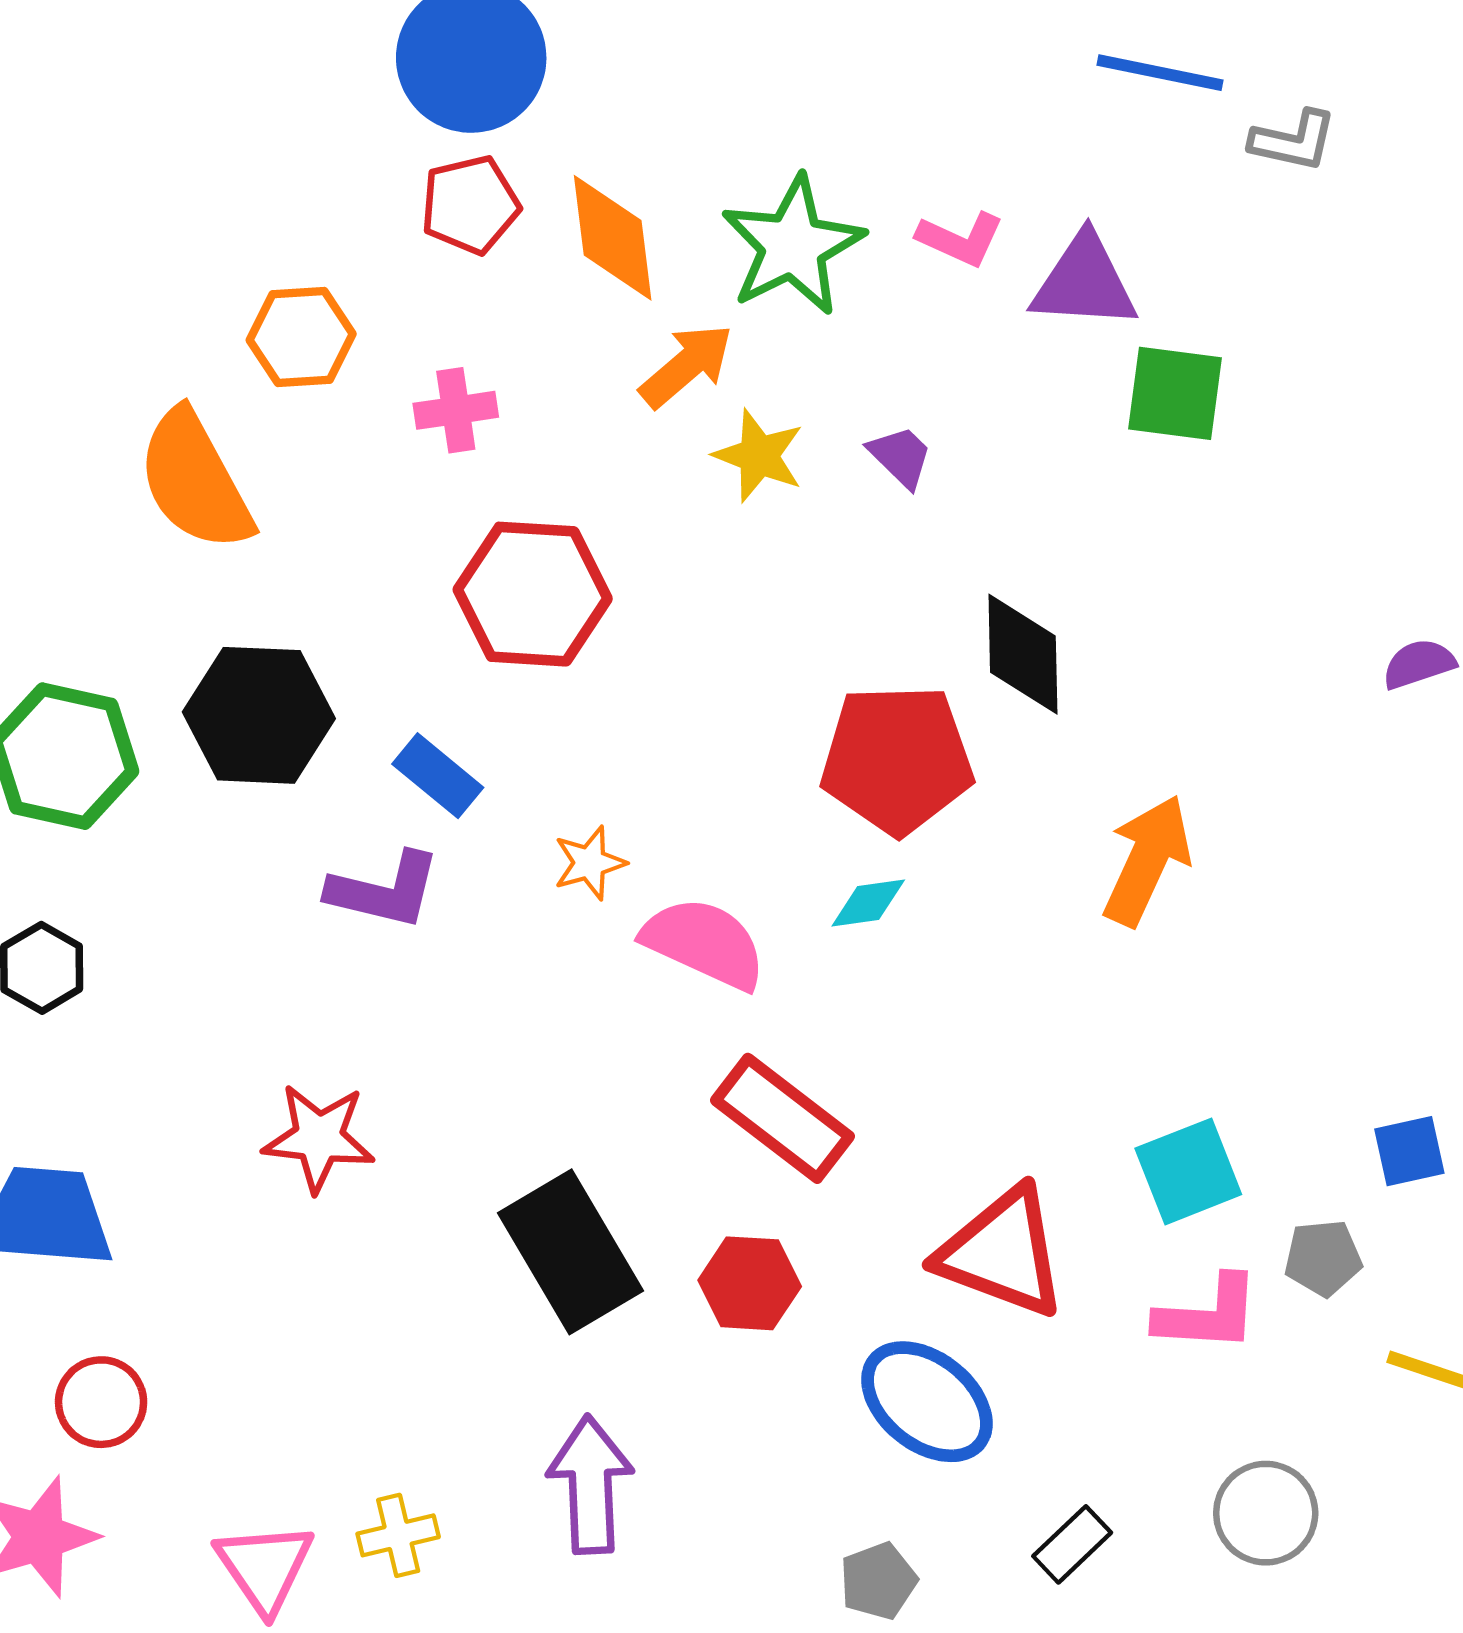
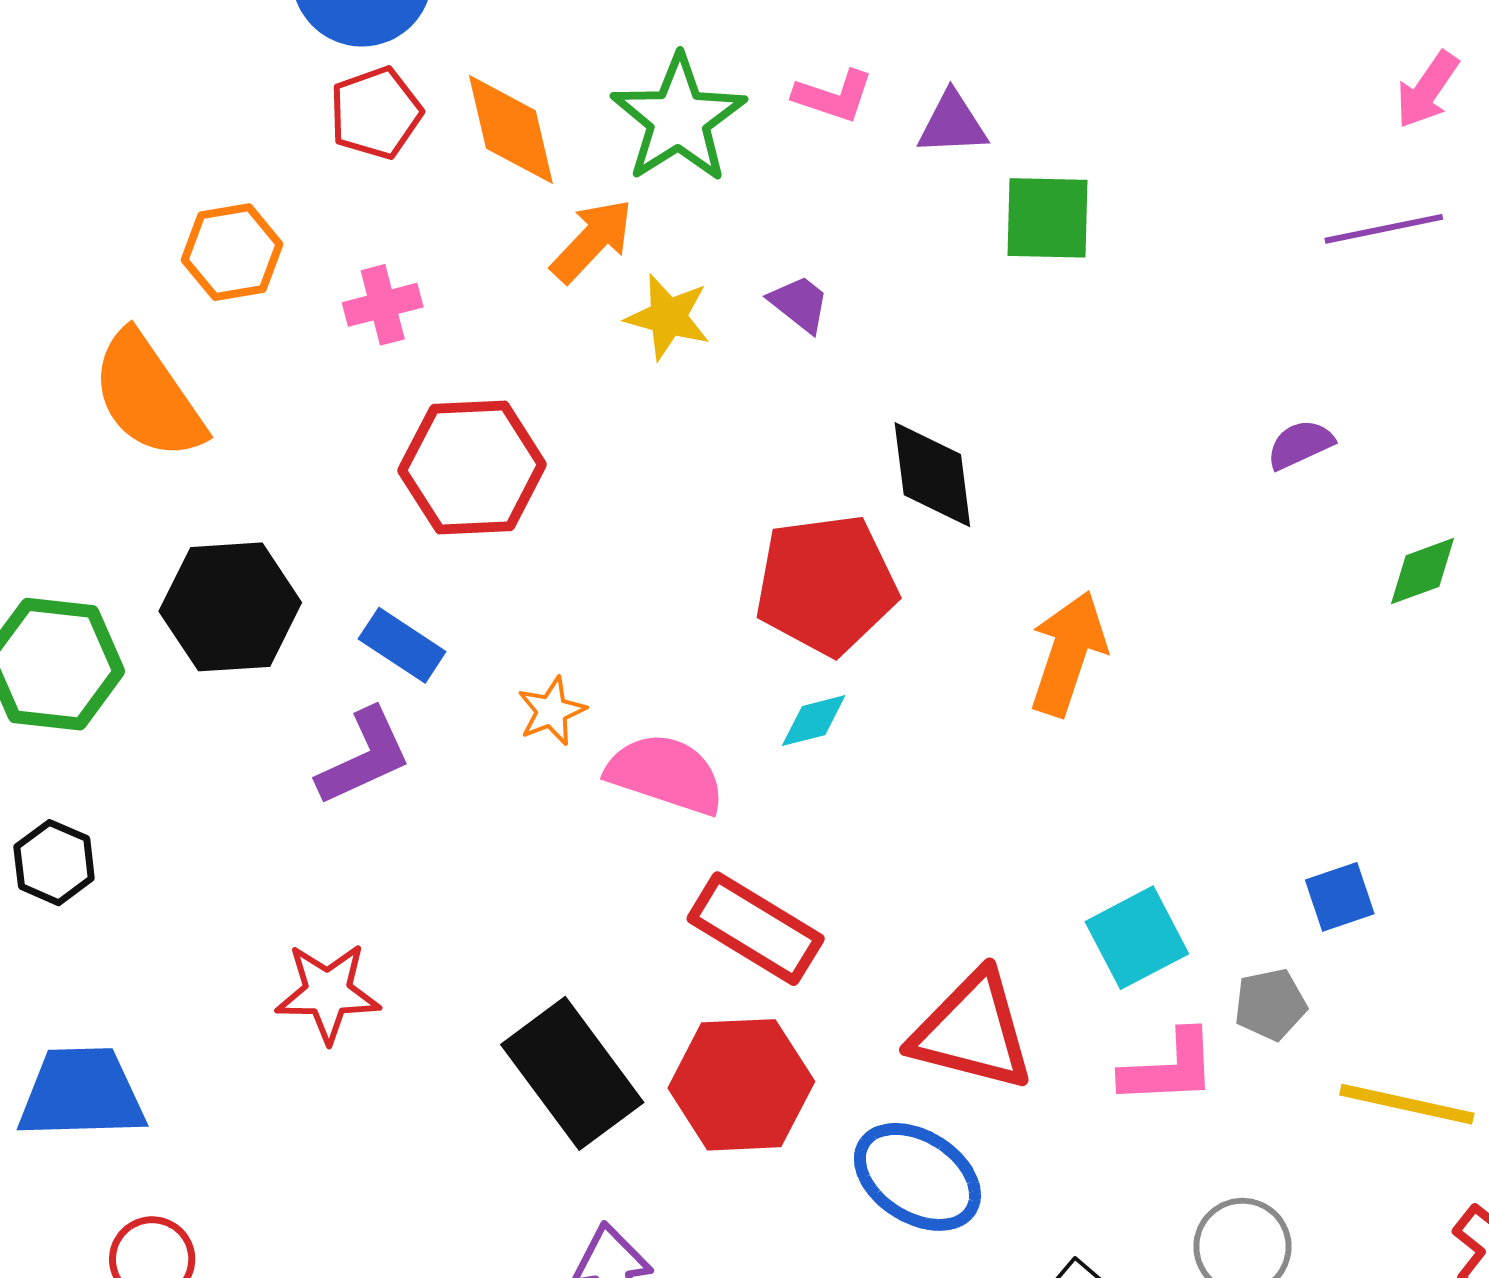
purple triangle: (1084, 282) -> (952, 124), size x0.7
purple L-shape: (384, 890) -> (364, 757), turned -32
red hexagon: (750, 1283) -> (741, 1085), size x1.5

